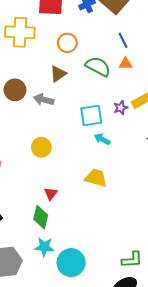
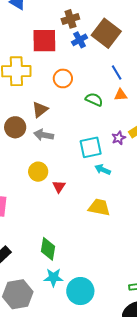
green semicircle: (98, 67) -> (94, 99), size x0.7
brown triangle: (58, 74) -> (40, 110), moved
yellow circle: (41, 147) -> (38, 172), moved
red triangle: (51, 194) -> (59, 187), moved

